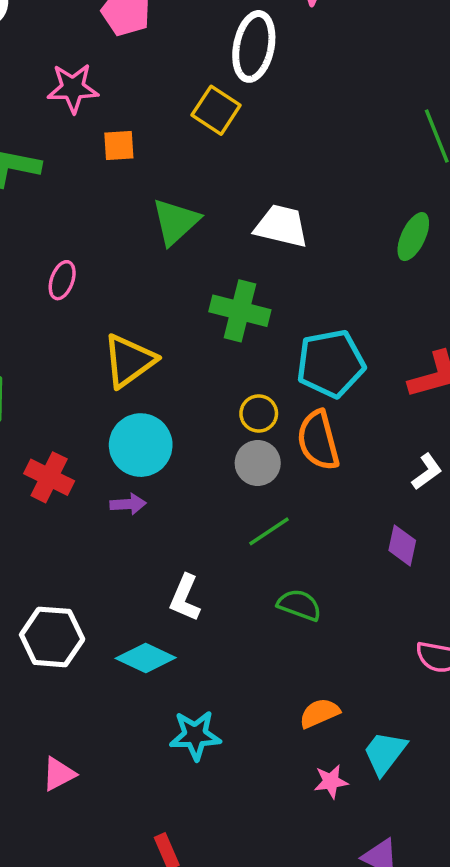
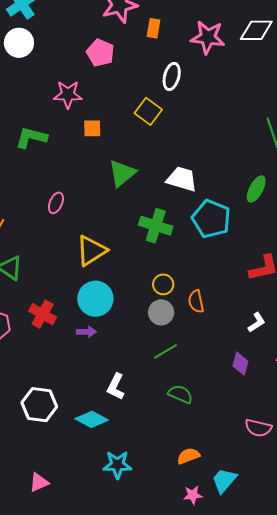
white ellipse: (254, 46) -> (172, 76), size x0.7
cyan pentagon: (331, 364) -> (211, 219), moved, turned 30
orange semicircle: (318, 440) -> (196, 301), size x0.7

